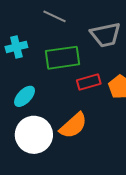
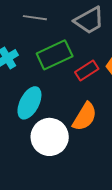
cyan ellipse: (25, 96) -> (29, 103), size x1.4

